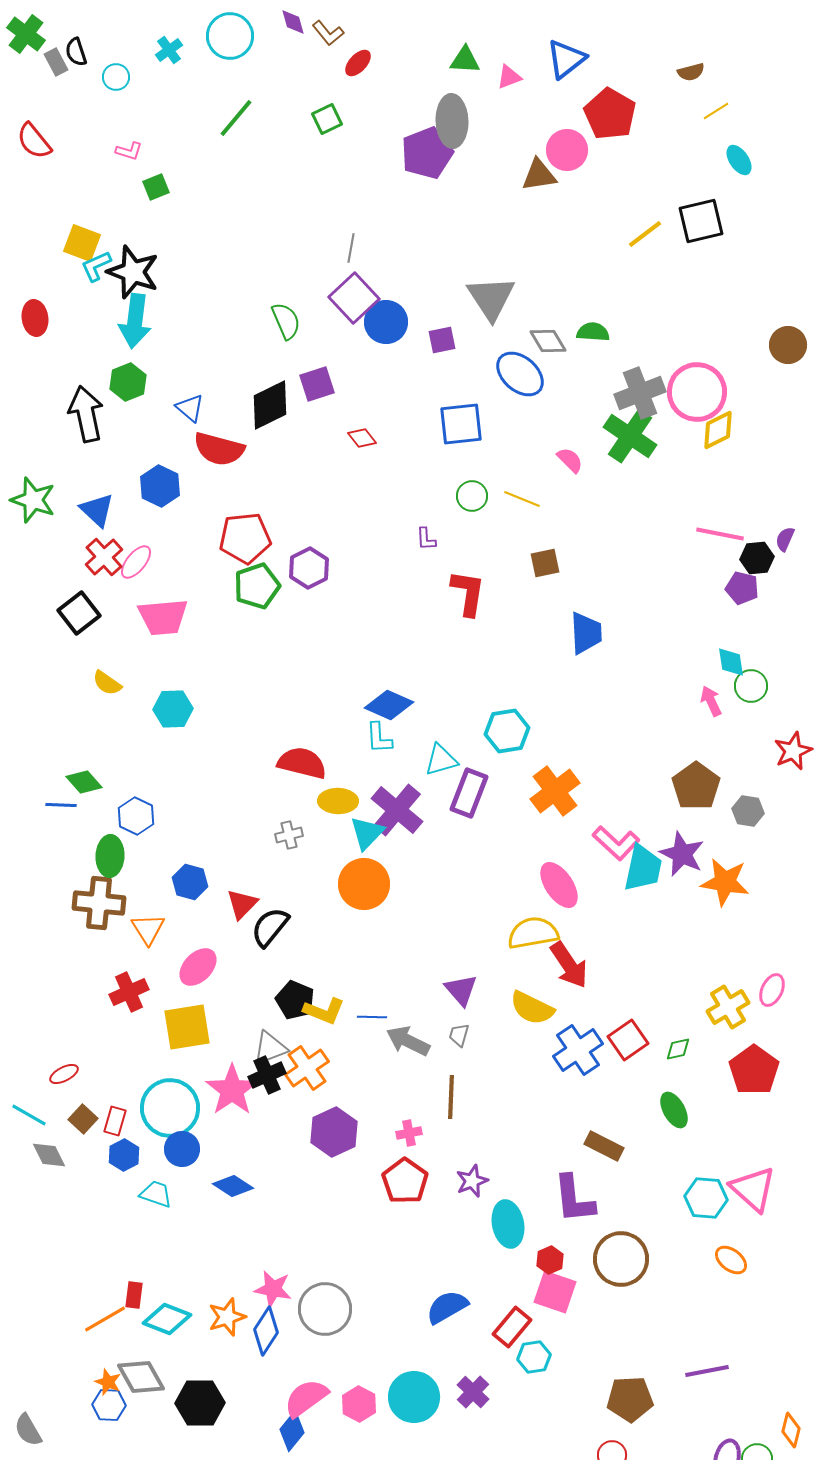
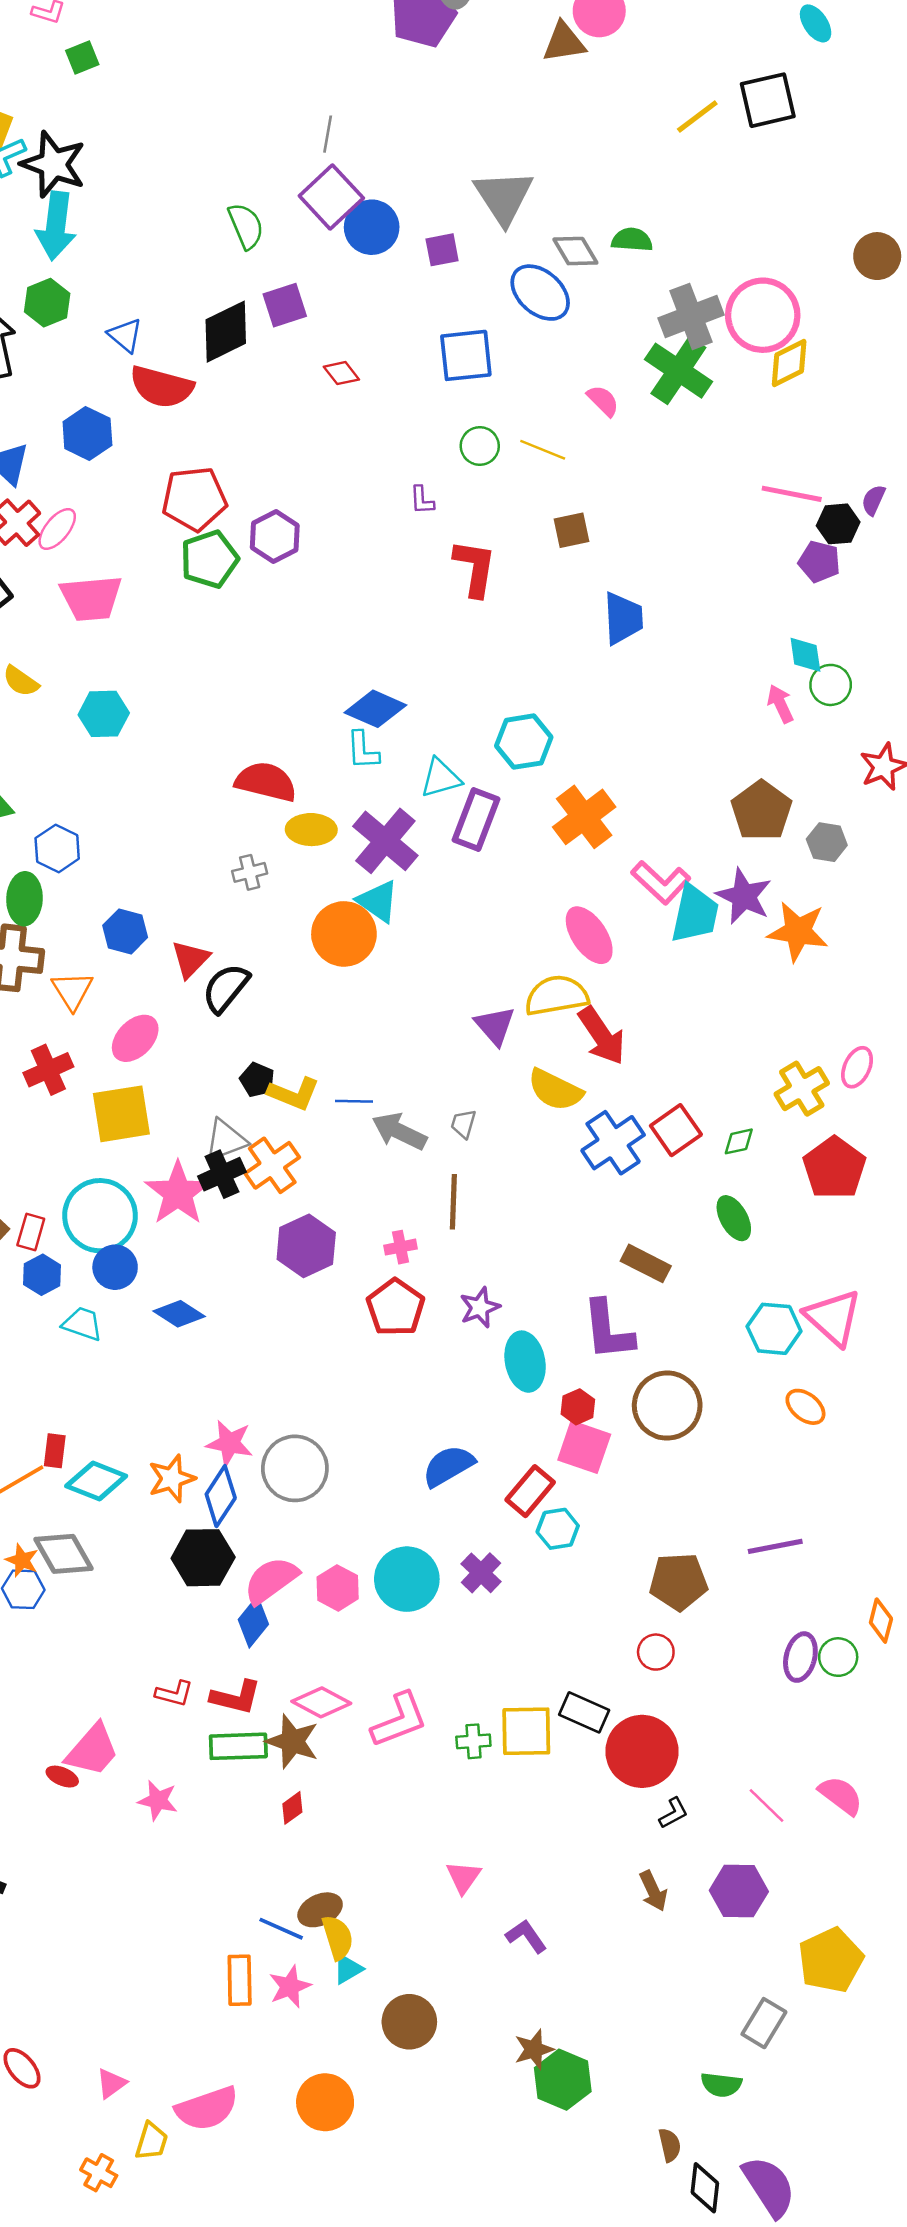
cyan triangle: (367, 833) -> (378, 901), moved, turned -39
purple triangle: (461, 990) -> (495, 1026), moved
black pentagon: (295, 1000) -> (257, 1080), size x0.7
black hexagon: (200, 1403) -> (203, 1558), moved

